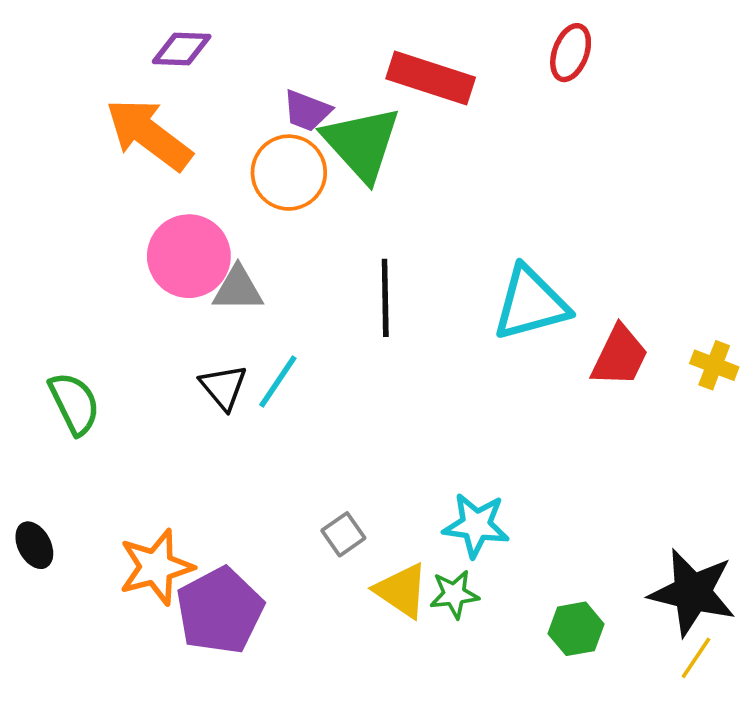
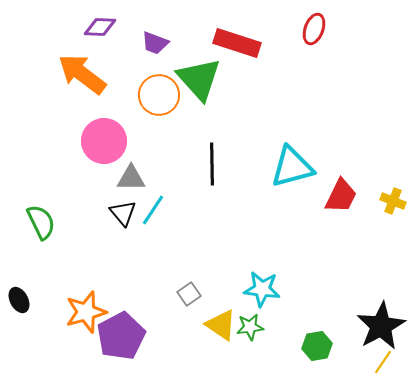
purple trapezoid: (307, 111) -> (155, 43), moved
gray triangle: (238, 289) -> (131, 178), moved
black star: (692, 592) -> (381, 326), turned 30

